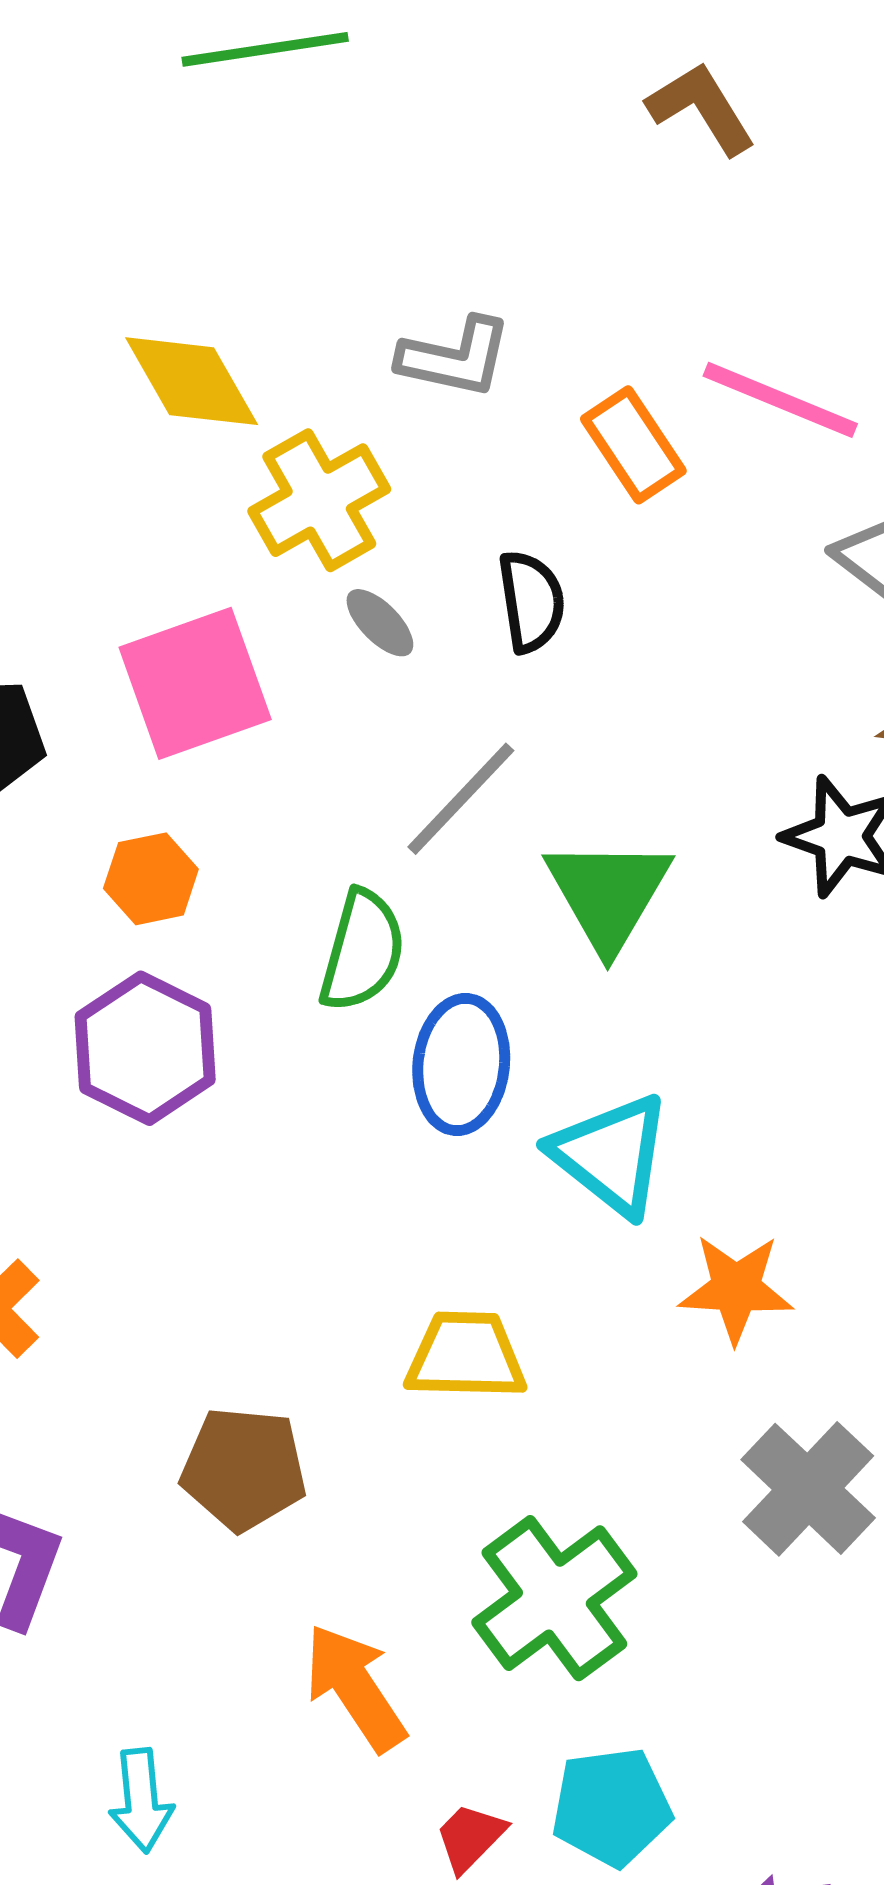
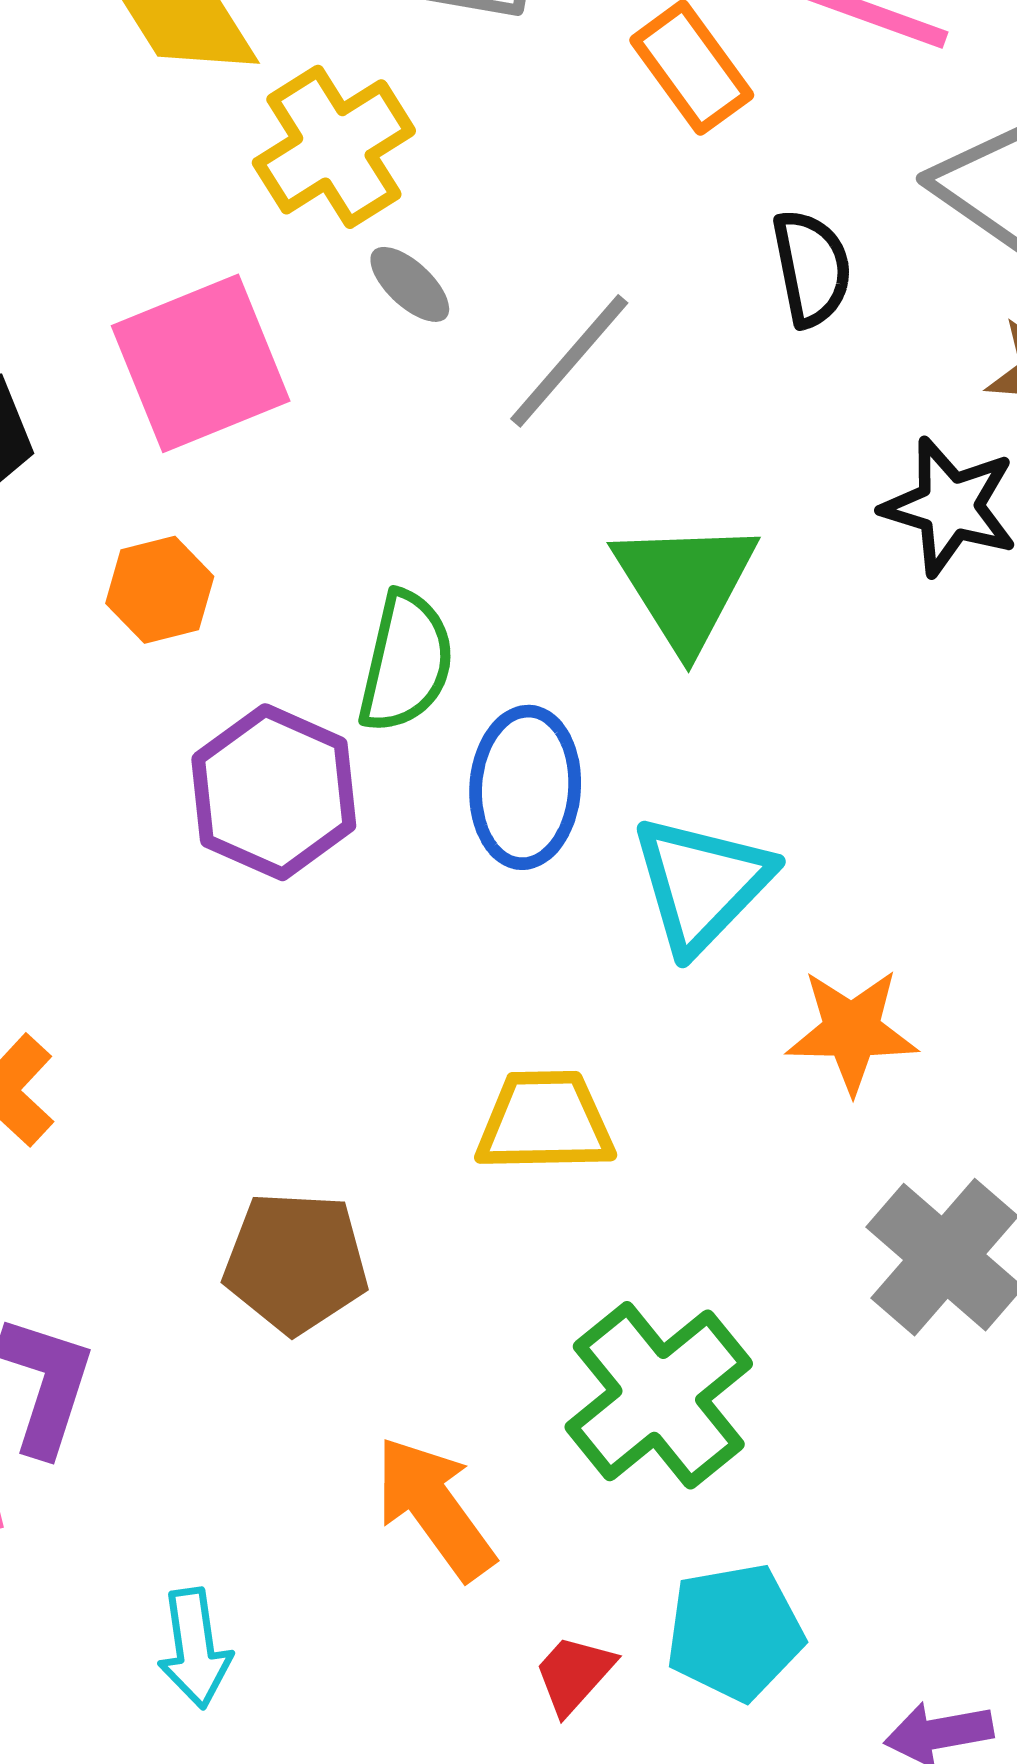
black semicircle: (531, 601) -> (812, 268), moved
gray line: (461, 799) -> (569, 361), moved
purple hexagon: (145, 1048) -> (274, 792), moved
cyan triangle: (611, 1155) -> (702, 884), turned 38

